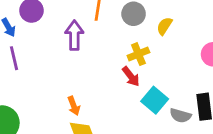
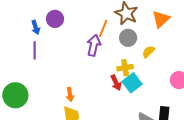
purple arrow: (74, 35) -> (94, 45), moved
cyan square: (155, 100) -> (132, 83), moved

